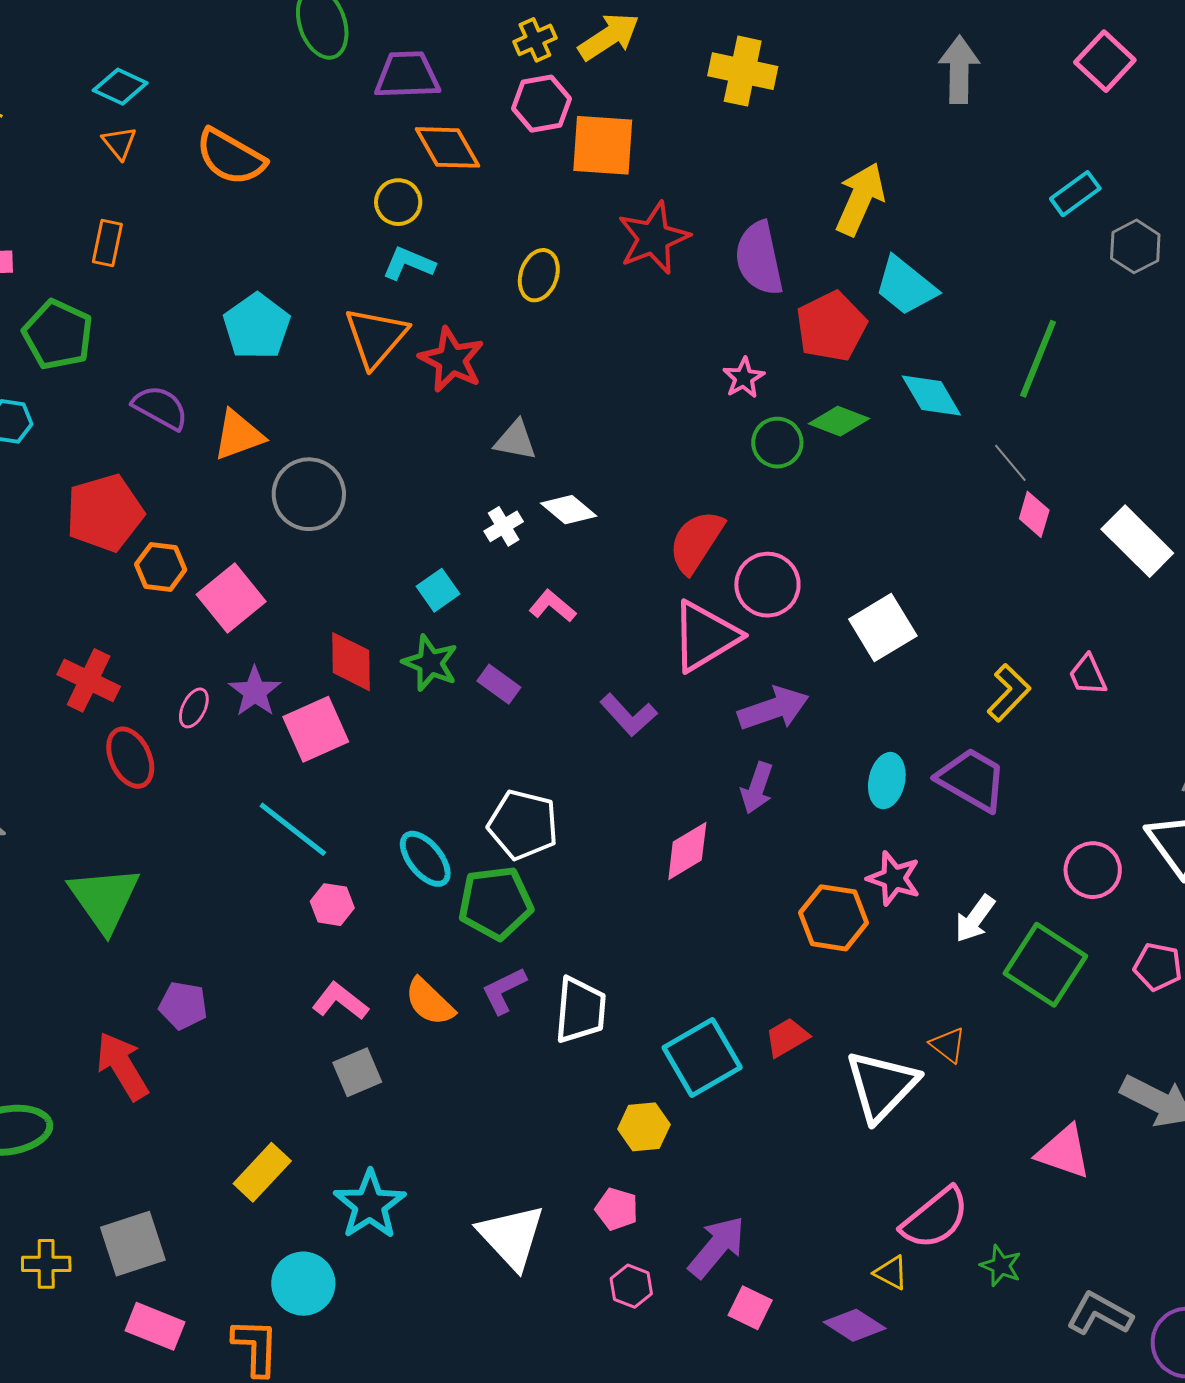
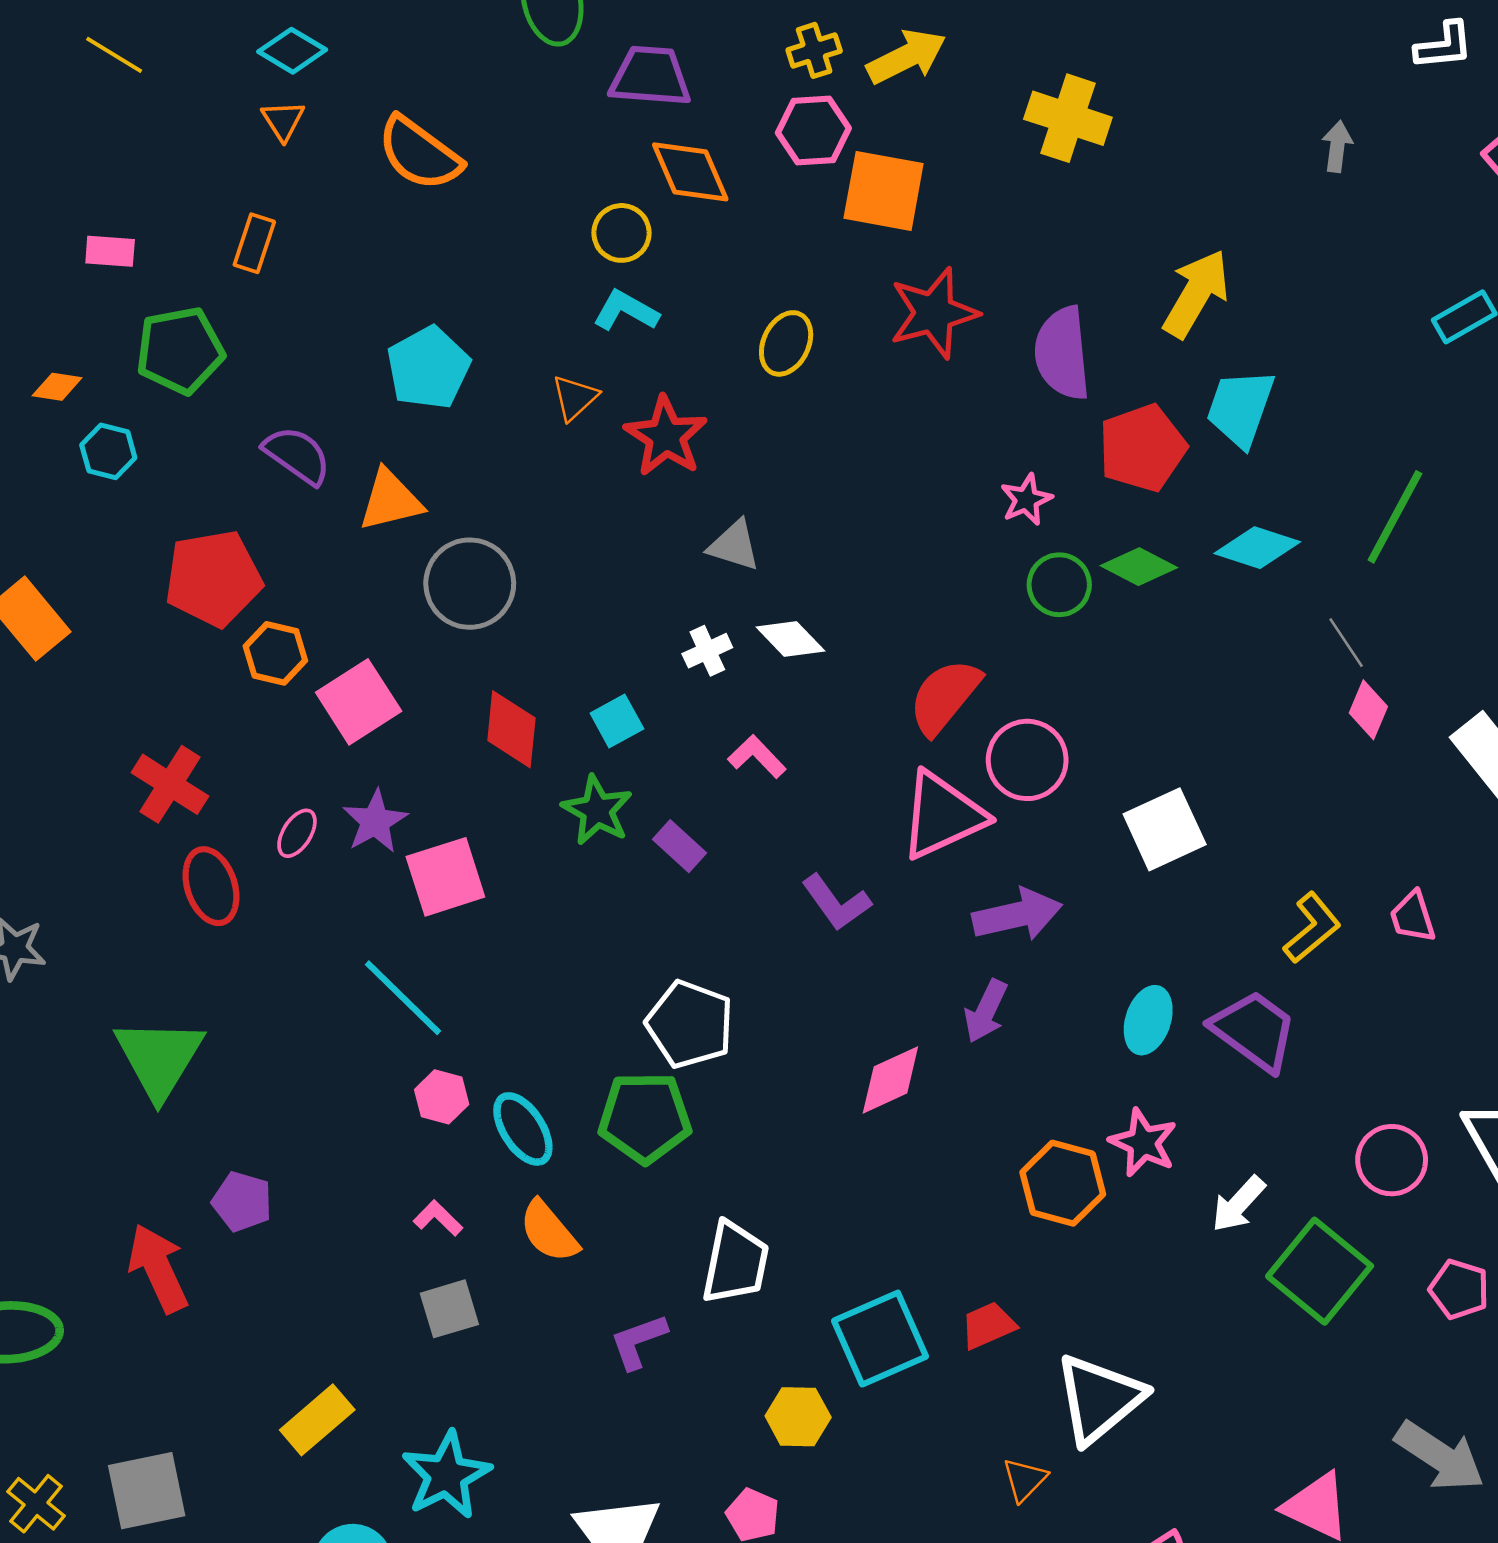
gray arrow: (959, 70) -> (1337, 147), size x0.6
cyan trapezoid: (905, 286) -> (1240, 408), turned 64
green pentagon: (58, 335) -> (180, 350), turned 30
orange triangle: (376, 337) -> (575, 398), size x0.6
cyan diamond: (931, 395) -> (1257, 548), turned -48
red diamond: (351, 662) -> (511, 729), moved
cyan ellipse: (425, 859) -> (523, 1129), moved
purple L-shape: (504, 991) -> (638, 1341), moved
pink L-shape: (340, 1001) -> (438, 1218), size x0.7
orange triangle: (948, 1045) -> (1025, 1480), moved, turned 30
yellow cross: (46, 1264) -> (36, 1504), turned 33

